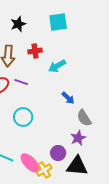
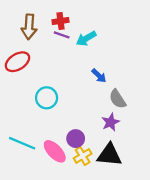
purple line: (21, 82) -> (62, 35), moved
purple circle: (58, 153) -> (76, 139), moved
yellow cross: (44, 170) -> (83, 156), moved

